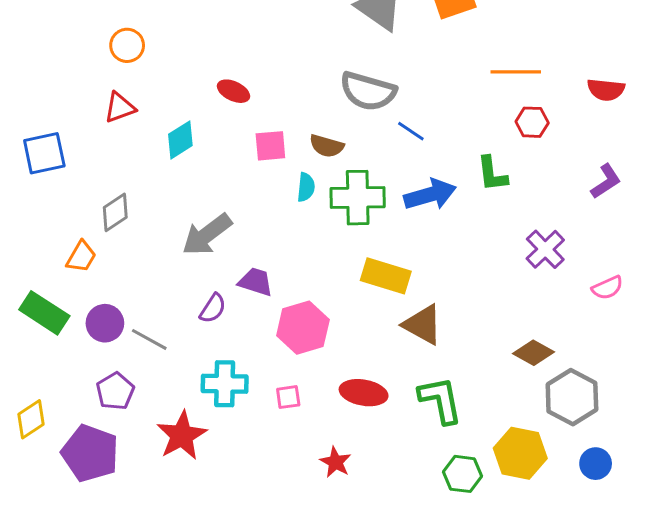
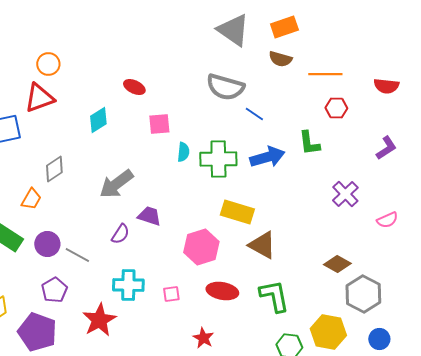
orange circle: (127, 45) -> (48, 64), moved
red triangle: (120, 107) -> (39, 98), moved, size x1.4
brown semicircle: (327, 146) -> (280, 59), moved
pink hexagon: (303, 328) -> (201, 247), moved

